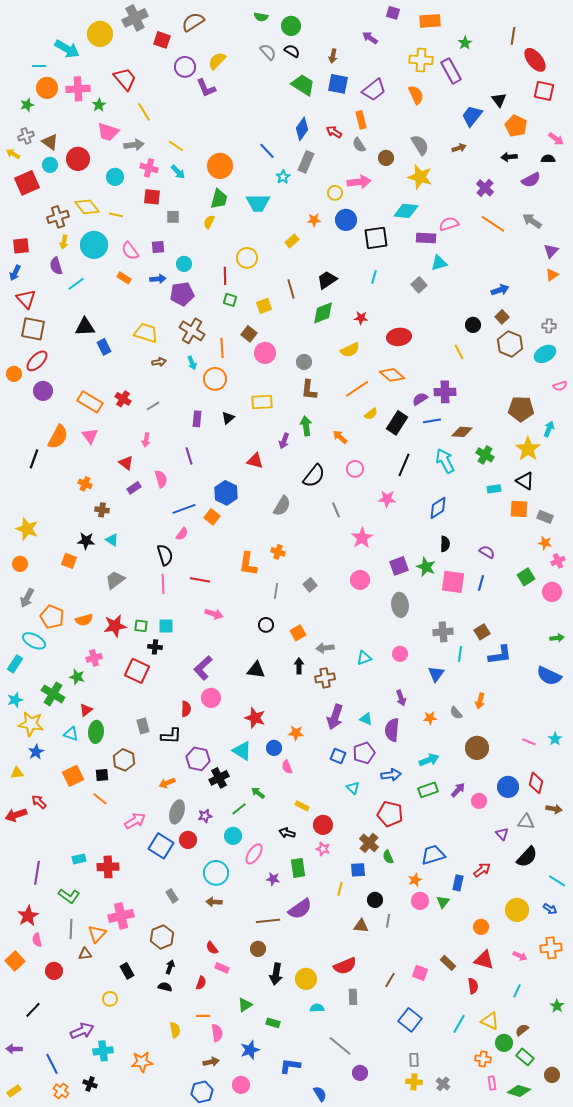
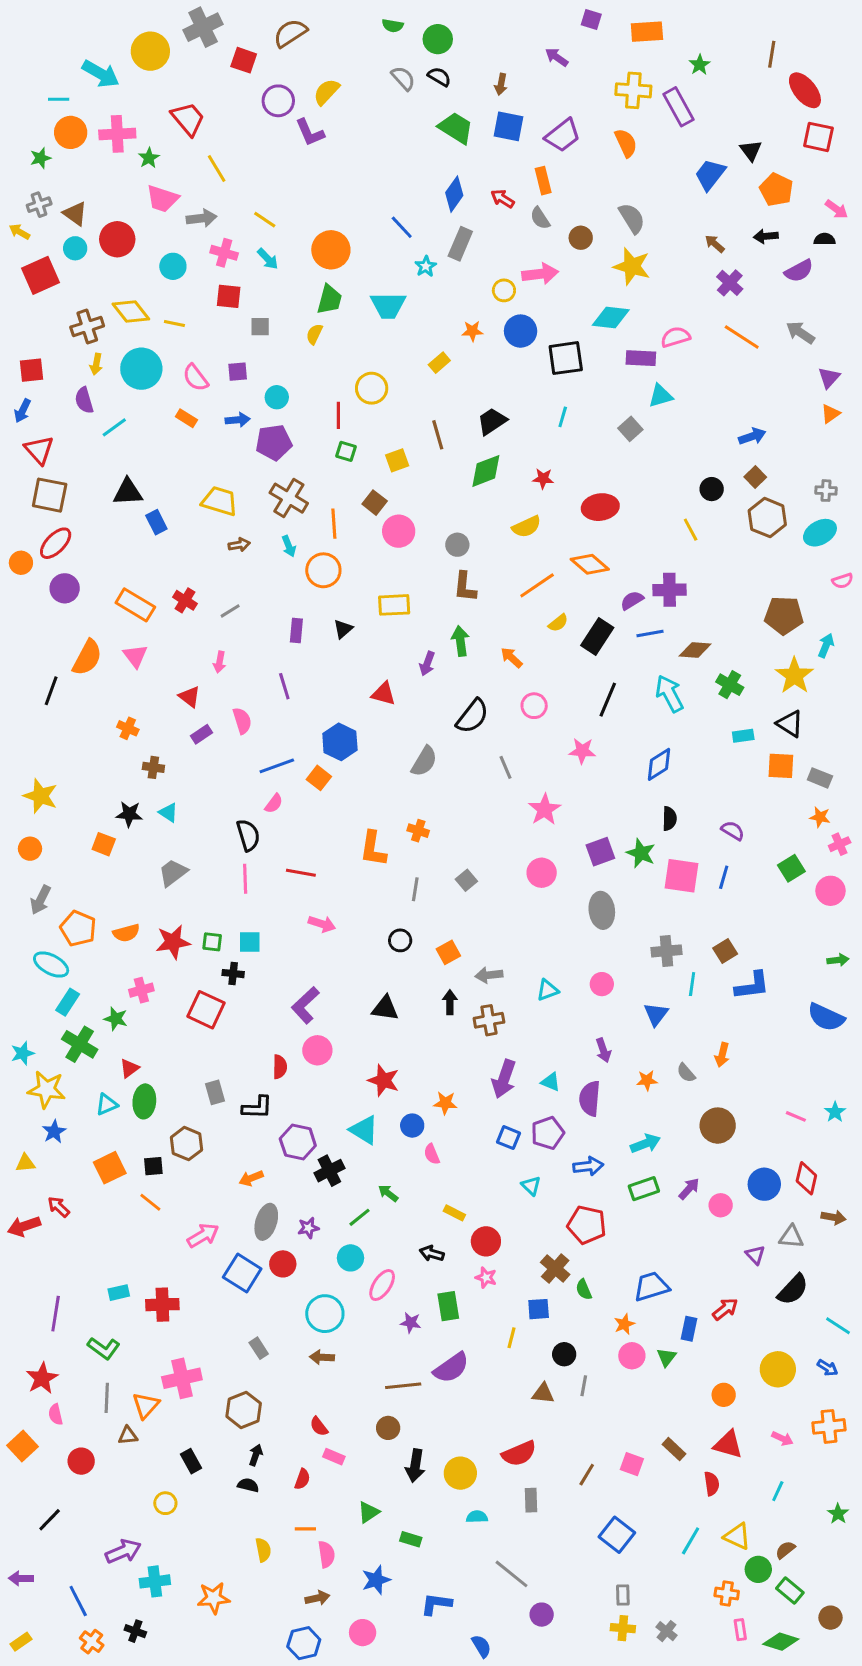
brown arrow: (459, 148) -> (715, 244), moved, turned -120
cyan rectangle: (15, 664) -> (68, 1002), moved
cyan triangle: (71, 734) -> (107, 1104), turned -42

